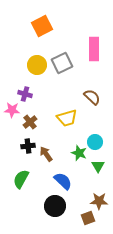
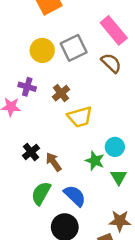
pink rectangle: (94, 49) -> (114, 30), turned -40
brown semicircle: (92, 97) -> (111, 63), moved
brown cross: (30, 122) -> (61, 93), moved
black cross: (28, 146) -> (31, 152), turned -32
green semicircle: (21, 179) -> (41, 193), moved

